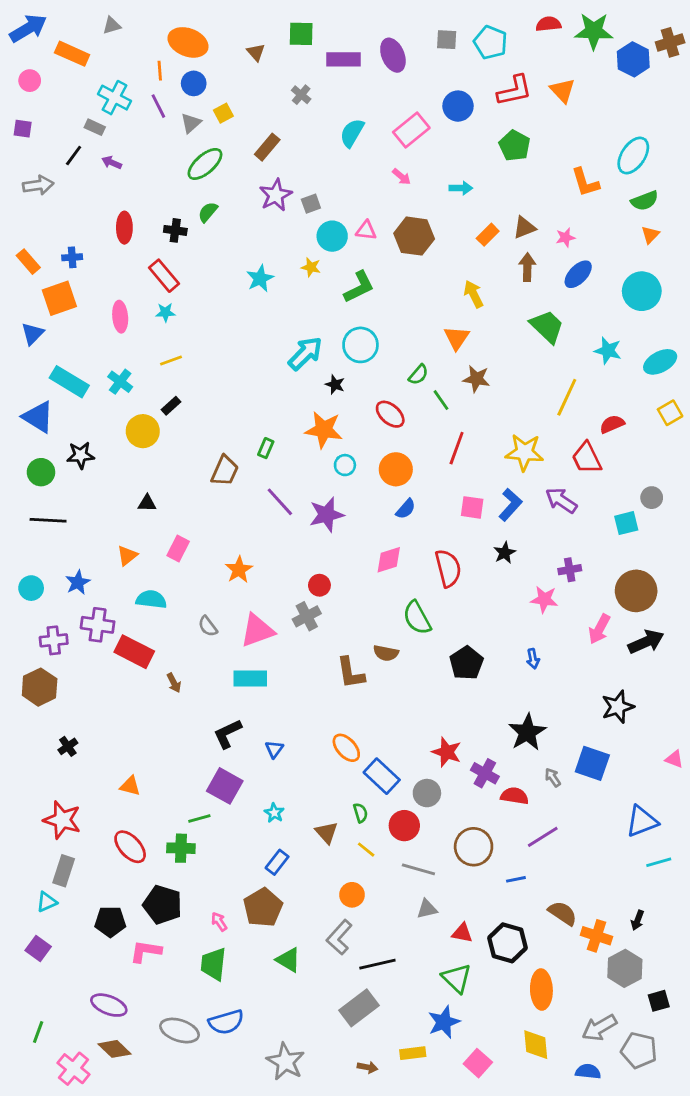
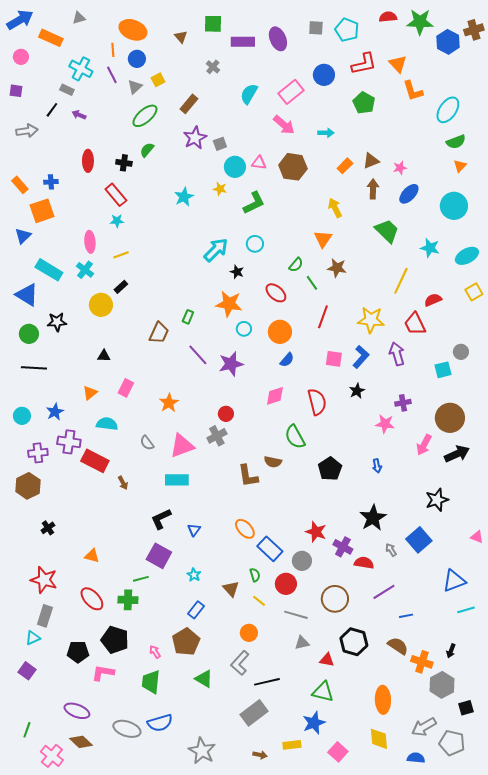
pink arrow: (401, 177) -> (284, 125), size x1.6
orange L-shape: (585, 182) -> (413, 91), moved
pink ellipse: (120, 317) -> (90, 242), moved
cyan circle: (360, 345) -> (255, 244), size x0.7
purple arrow: (561, 500) -> (397, 354), turned 40
blue square: (592, 763) -> (419, 540), turned 30
blue line: (516, 879) -> (406, 616), moved
black hexagon: (507, 943) -> (354, 642), moved
green triangle: (457, 978) -> (323, 692), turned -30

